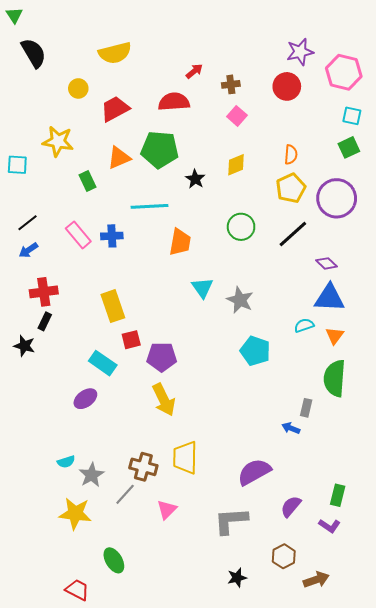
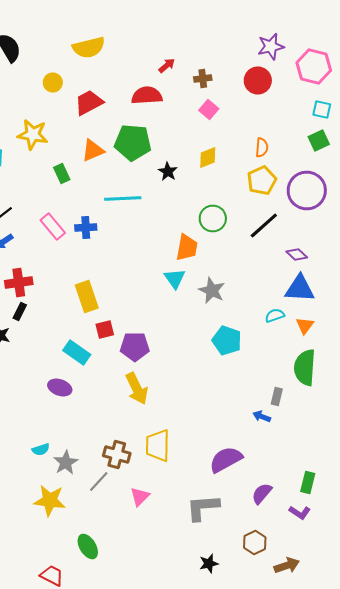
orange trapezoid: (180, 242) -> (187, 248), moved
purple ellipse: (85, 399) -> (60, 388), turned 55

